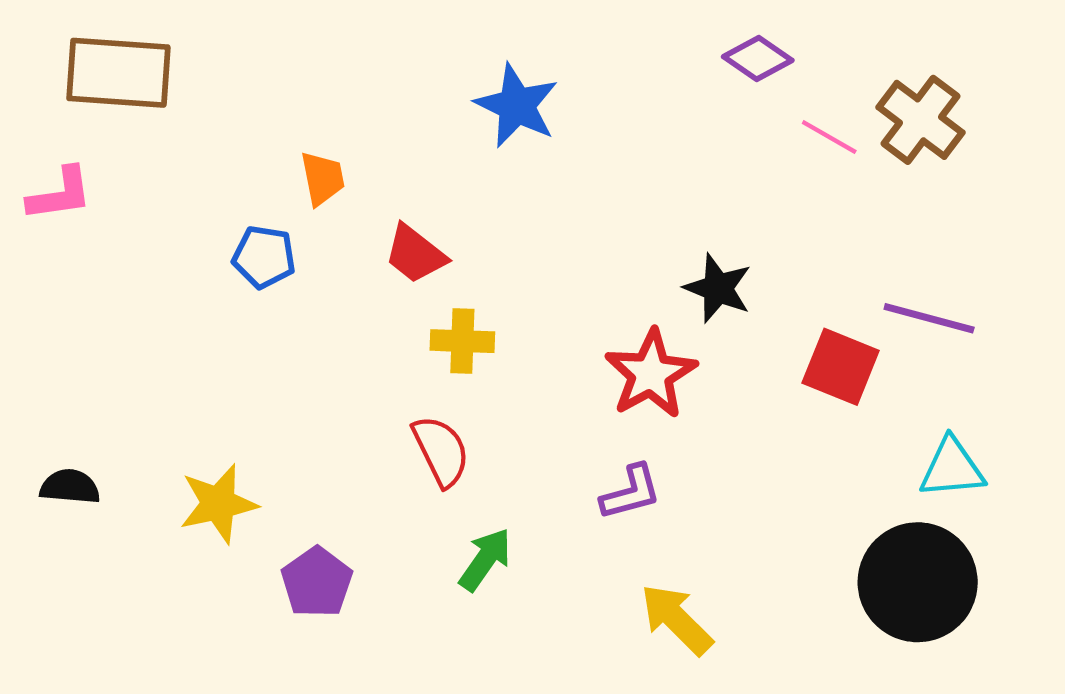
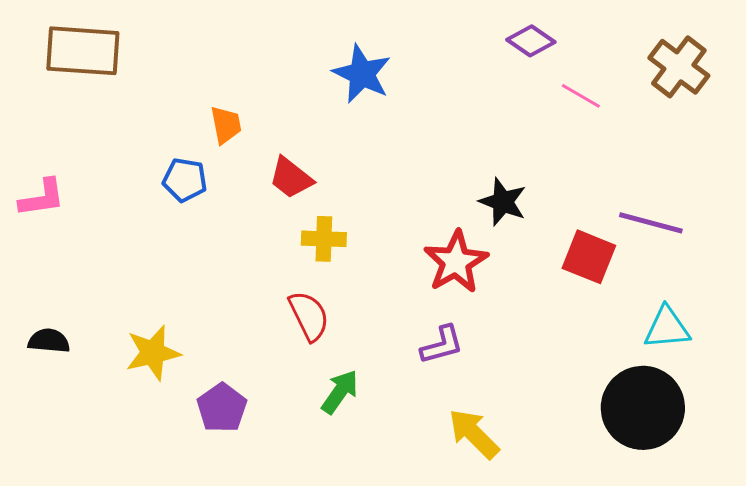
brown cross: (920, 120) -> (679, 67), moved
pink L-shape: (60, 194) -> (42, 198), moved

